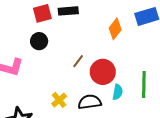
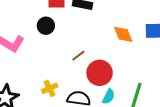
orange diamond: (115, 29) -> (123, 34), turned -75

